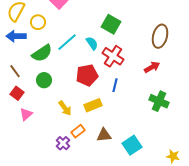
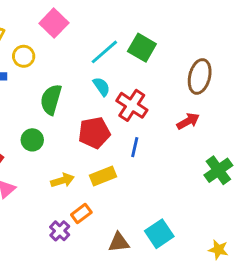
green square: (111, 24) -> (142, 48), moved
cyan line: (67, 42) -> (104, 52), moved
green semicircle: (42, 53) -> (51, 100), moved, turned 140
green cross: (159, 101) -> (218, 170), moved, turned 30
yellow arrow: (65, 108) -> (63, 180), turned -70
brown triangle: (104, 135) -> (119, 242), moved

